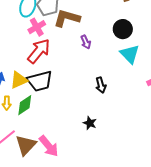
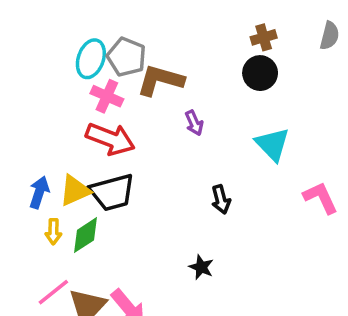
pink cross: (37, 27) -> (107, 96), turned -36
black circle: (123, 29) -> (260, 73), moved
red arrow: (39, 51) -> (110, 139), turned 72

